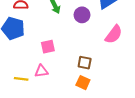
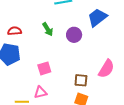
pink semicircle: (114, 34) -> (106, 69), moved

